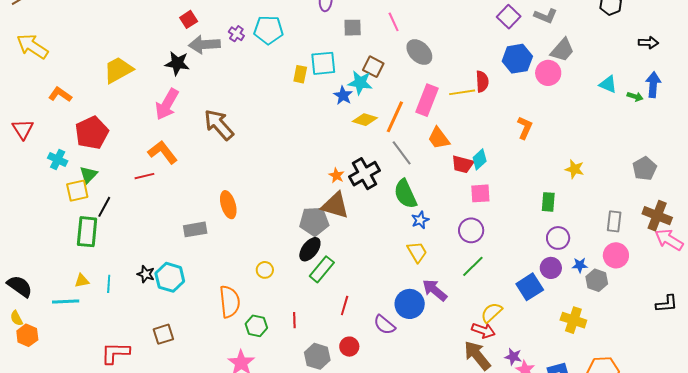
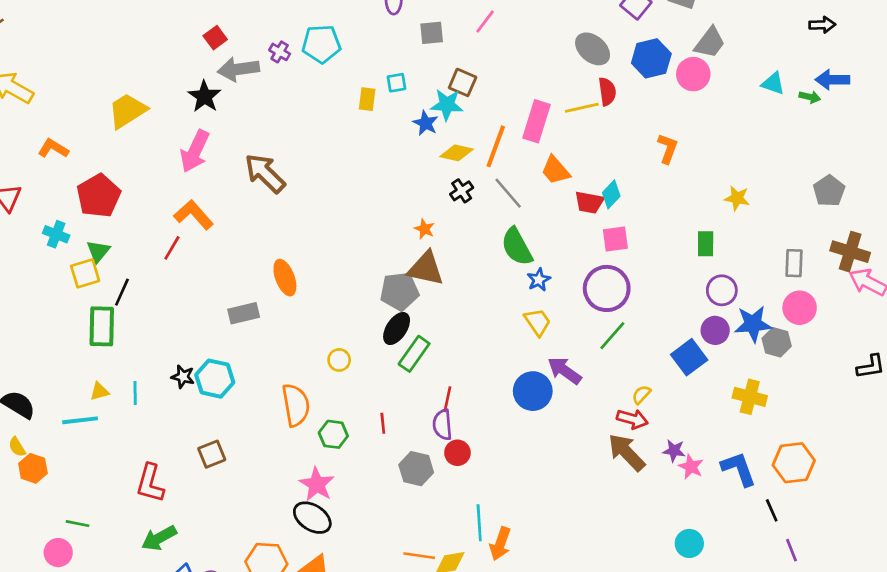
pink line: (394, 22) -> (485, 21), turned 66
gray ellipse: (419, 52) -> (593, 49), moved
black star: (177, 63) -> (204, 96), turned 30
cyan square: (323, 63) -> (397, 83), size x0.6
blue arrow: (653, 85) -> (832, 80), turned -90
black cross: (364, 174) -> (462, 191), moved, size x0.6
red line: (144, 176) -> (172, 248), turned -42
purple circle: (471, 230) -> (607, 288), size x1.4
blue star: (580, 265) -> (753, 324), size x1.8
yellow semicircle: (492, 313) -> (641, 395), size x0.7
purple semicircle: (384, 325) -> (442, 425), moved, turned 50
red L-shape: (115, 353) -> (150, 483), turned -72

